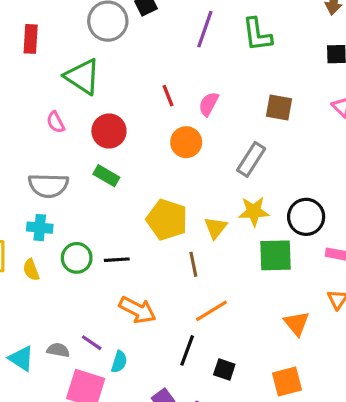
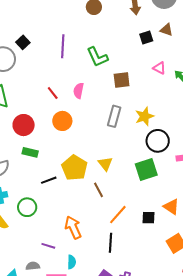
green L-shape: (257, 35) -> (97, 57), moved
orange circle: (186, 142) -> (62, 121), moved
yellow star: (254, 211) -> (144, 116), moved
yellow pentagon: (167, 220) -> (74, 168), turned 30
black line: (117, 260) -> (49, 180), moved
orange arrow: (137, 310) -> (73, 227), turned -125
purple line: (92, 343) -> (48, 246), moved
black square: (224, 369) -> (148, 218), moved

